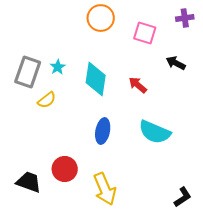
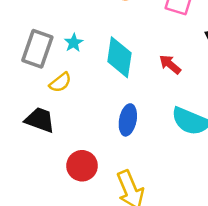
black trapezoid: (29, 182) -> (40, 120), moved

